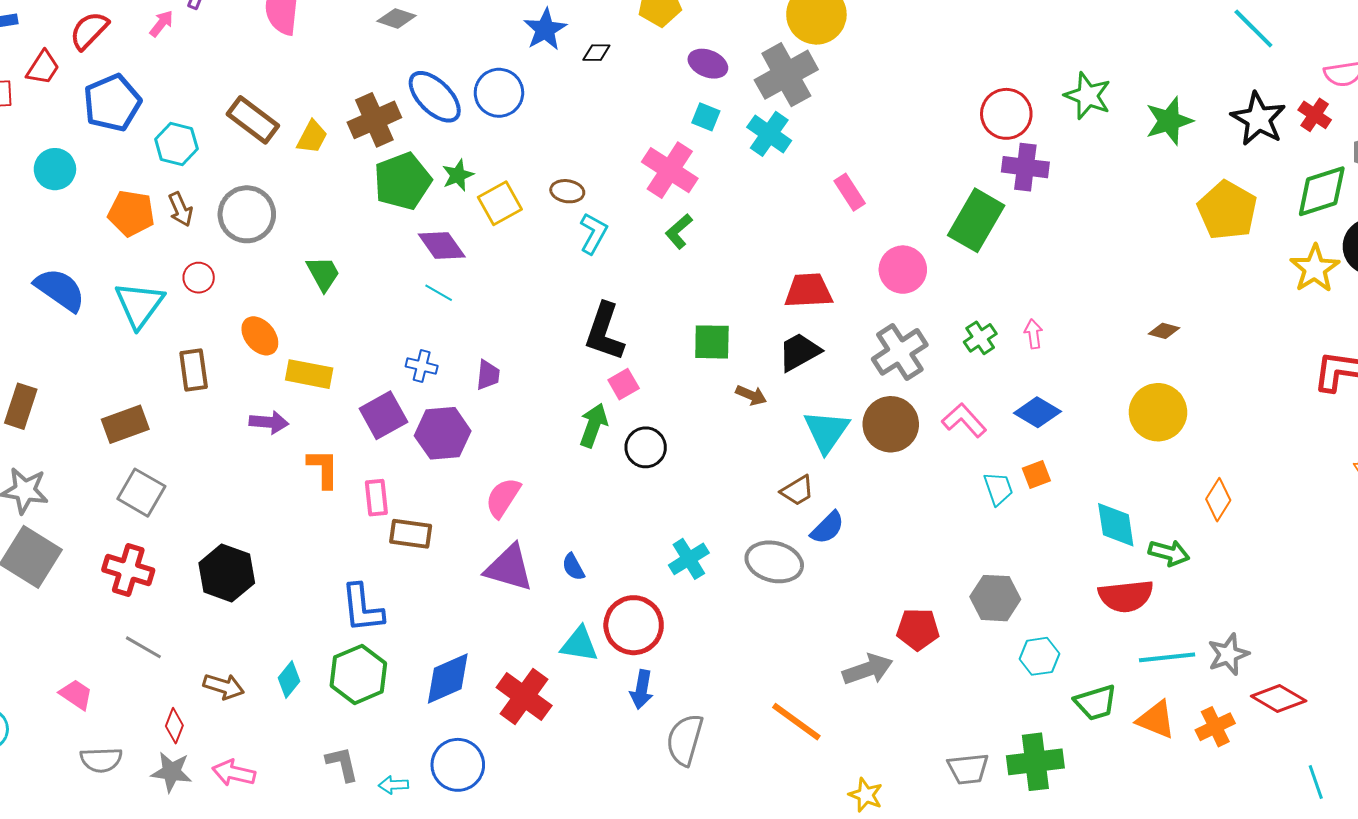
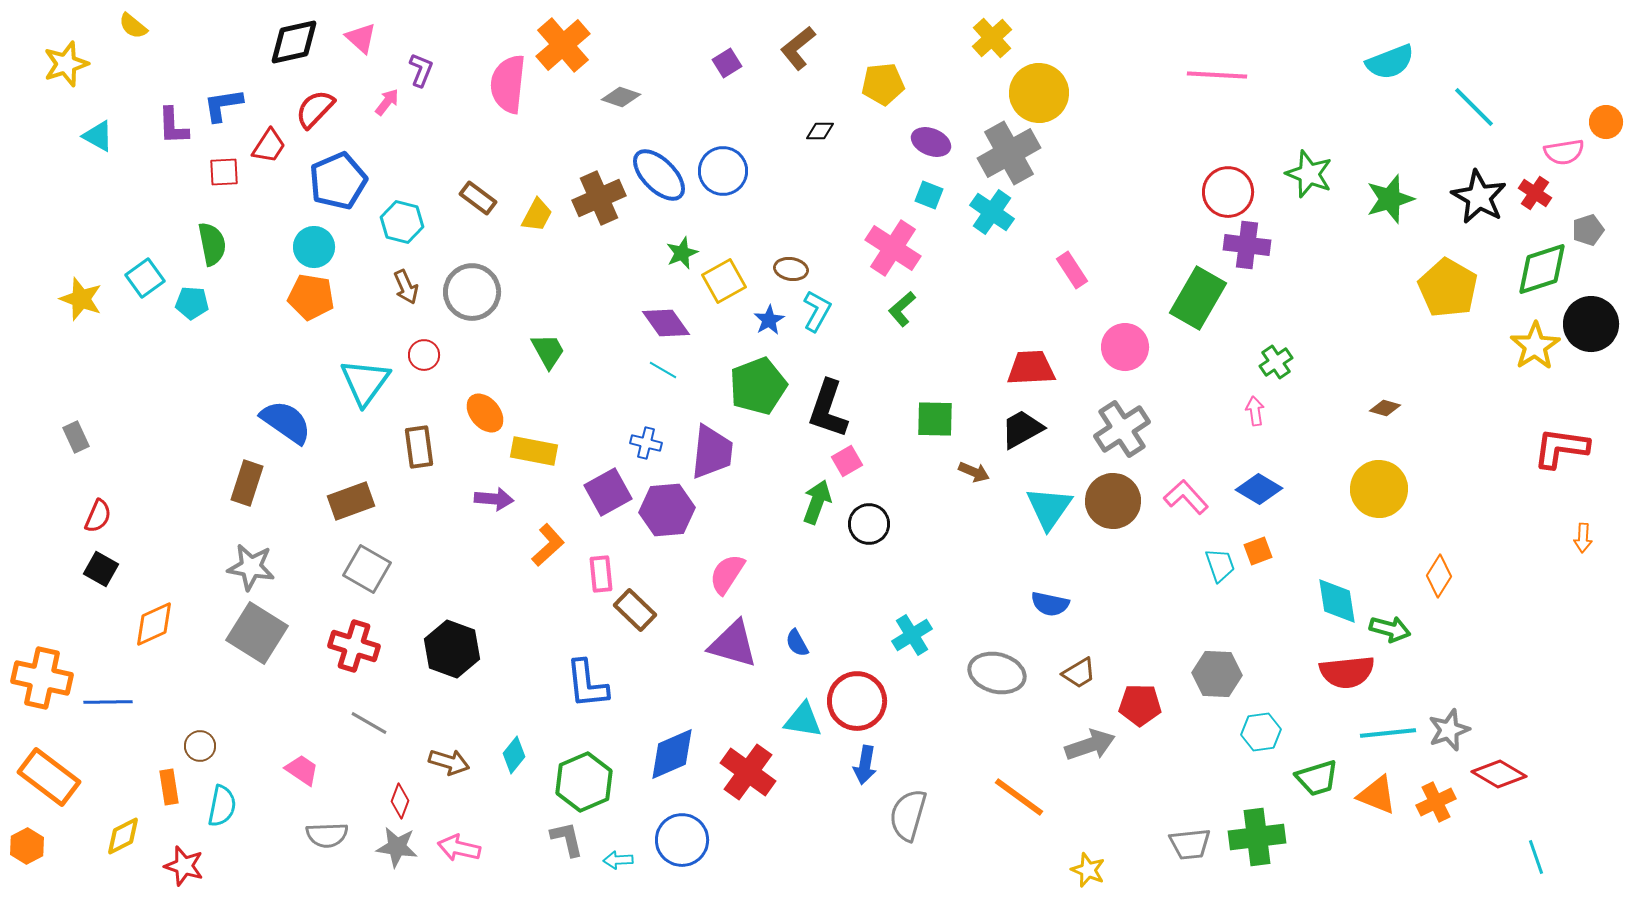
blue star: (545, 29) -> (769, 320), moved, size x0.7
brown rectangle: (253, 120) -> (478, 198), size x0.7
cyan circle: (55, 169) -> (314, 247), moved
green pentagon: (403, 181) -> (758, 386), moved
orange pentagon: (131, 213) -> (311, 297), moved
blue semicircle: (60, 290) -> (286, 422), moved
green cross: (980, 338) -> (1276, 362), moved
purple trapezoid: (488, 375) -> (712, 452), size x1.8
orange L-shape: (323, 468) -> (548, 545), turned 48
brown trapezoid: (797, 491) -> (1079, 673), moved
blue semicircle: (827, 528) -> (1050, 604), turned 57
brown rectangle: (411, 534) -> (635, 610), turned 36
gray ellipse: (774, 562) -> (997, 673), moved
green hexagon: (358, 674) -> (584, 782), moved

